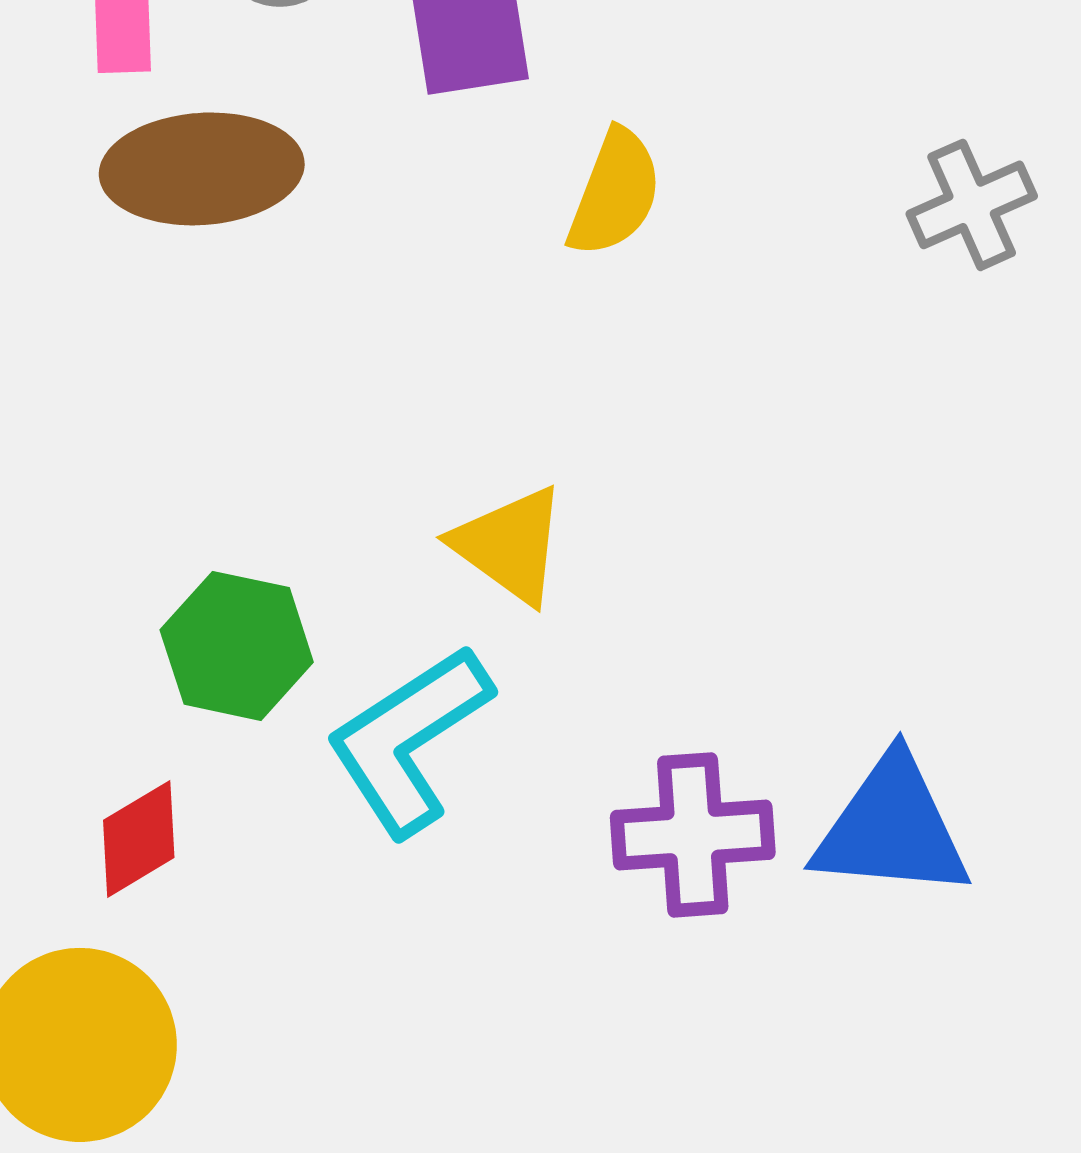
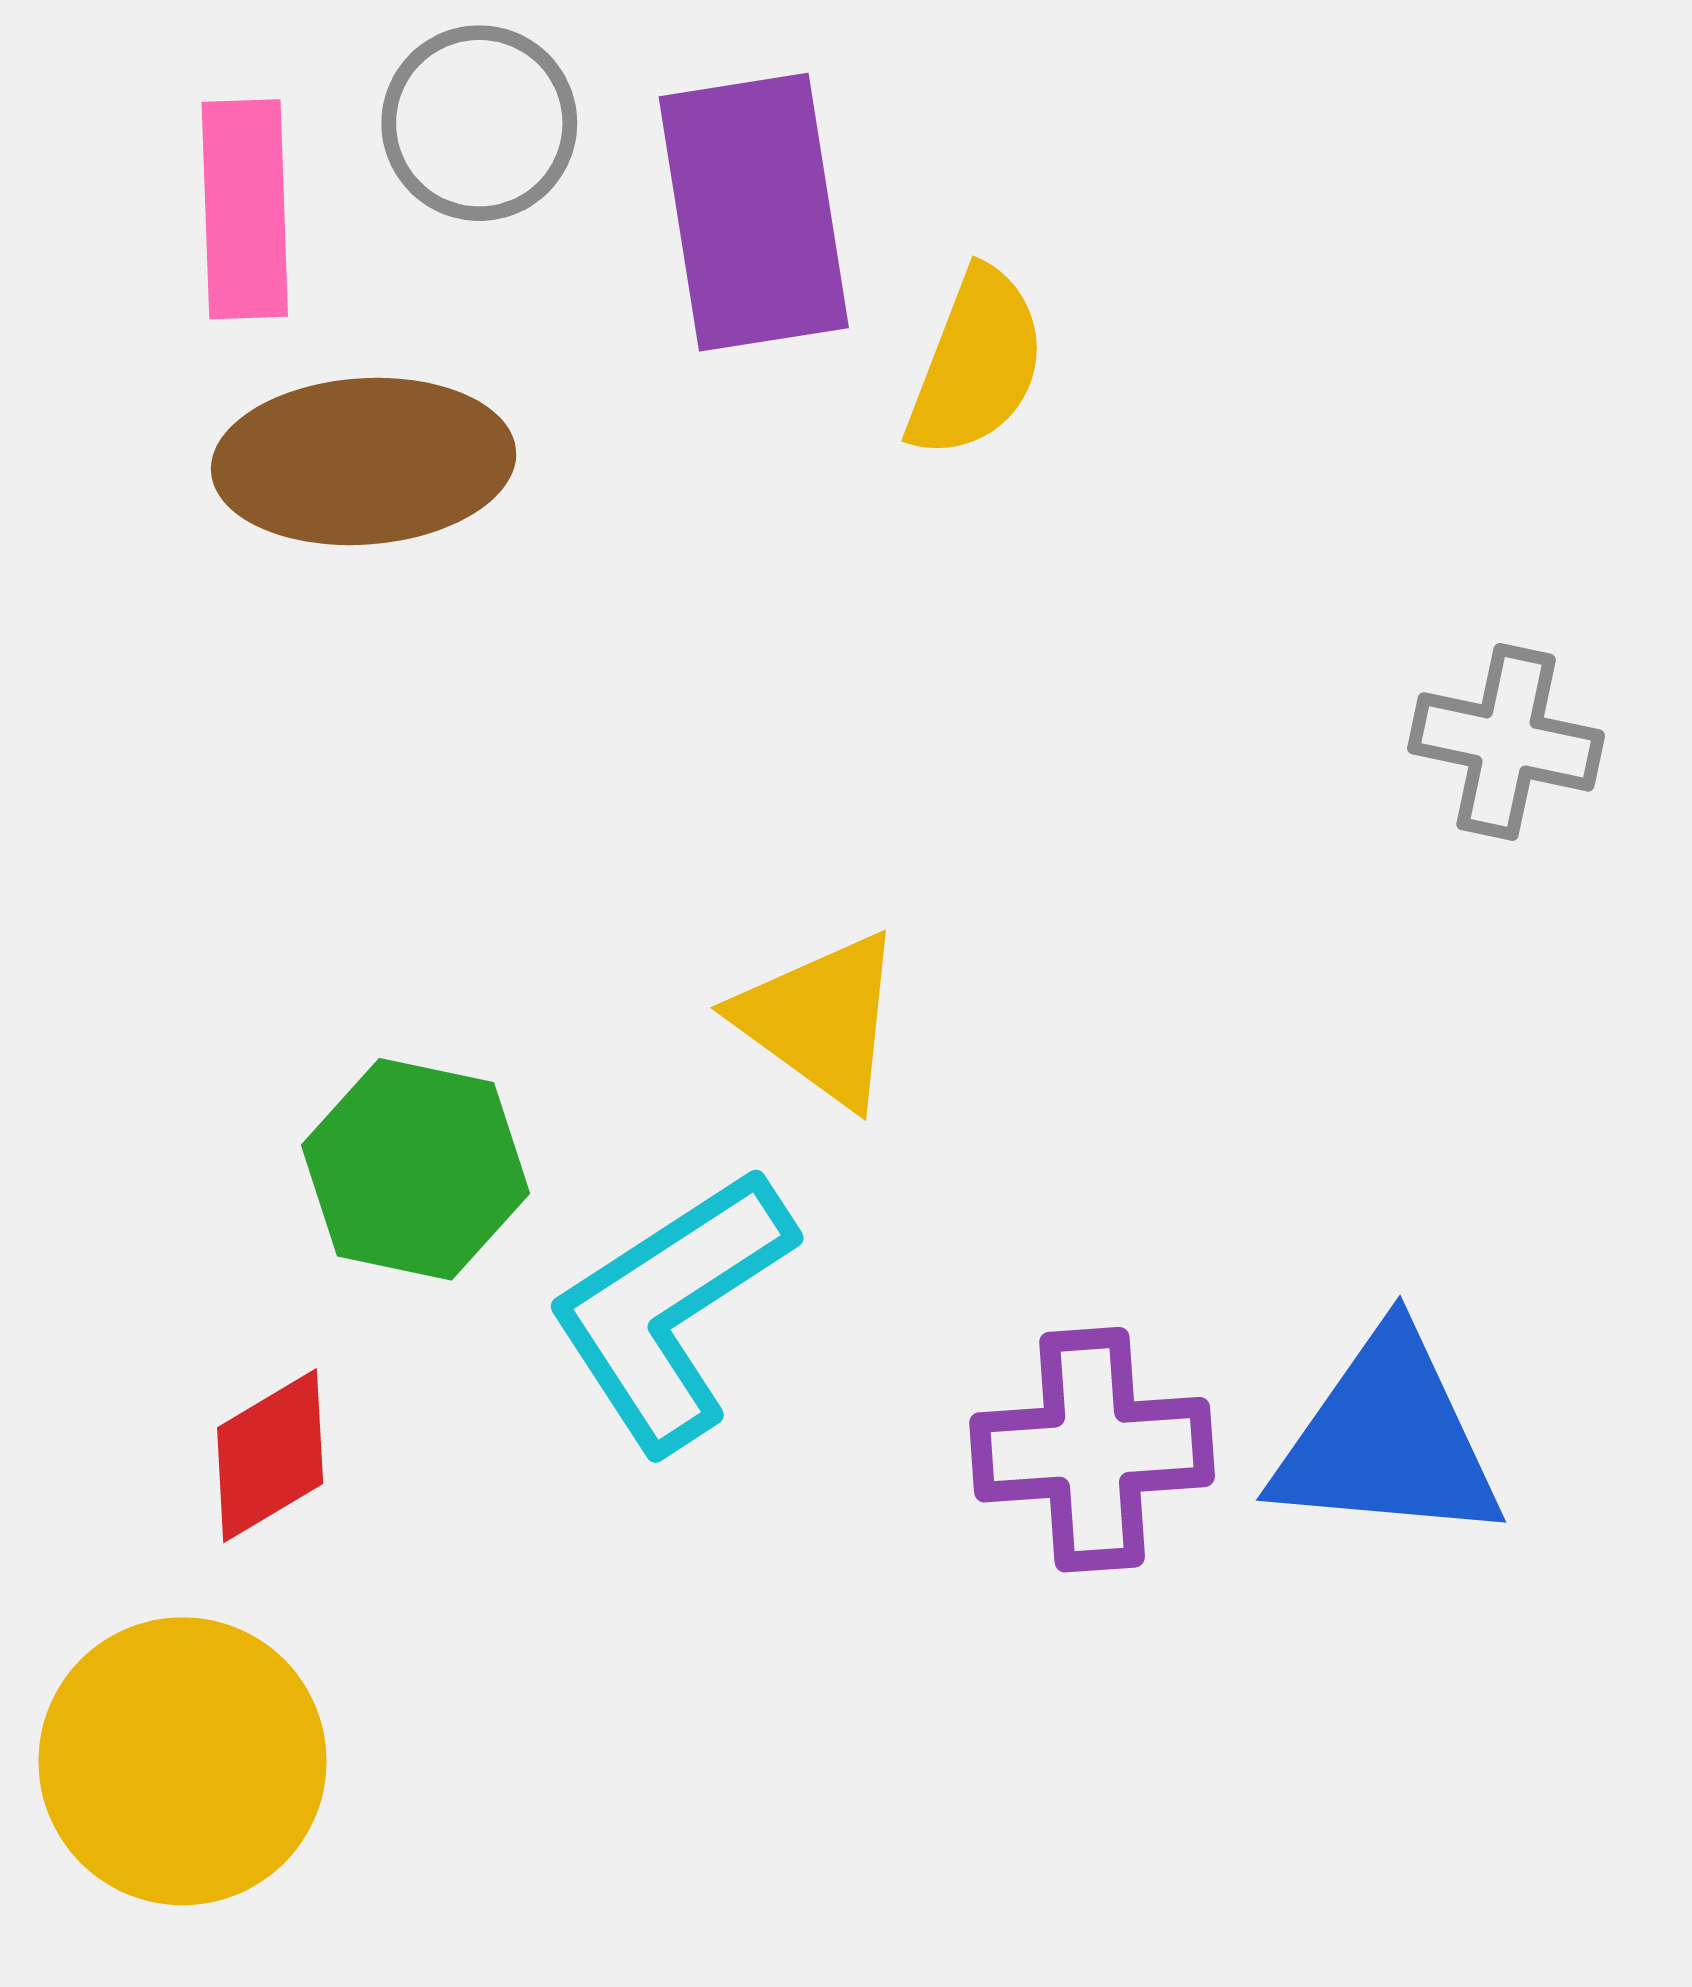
yellow semicircle: (615, 193) -> (976, 364), moved
gray cross: (972, 205) -> (1506, 742), moved, turned 36

